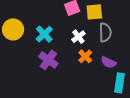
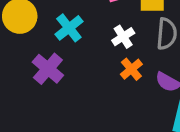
purple cross: (48, 60) -> (48, 69), moved

